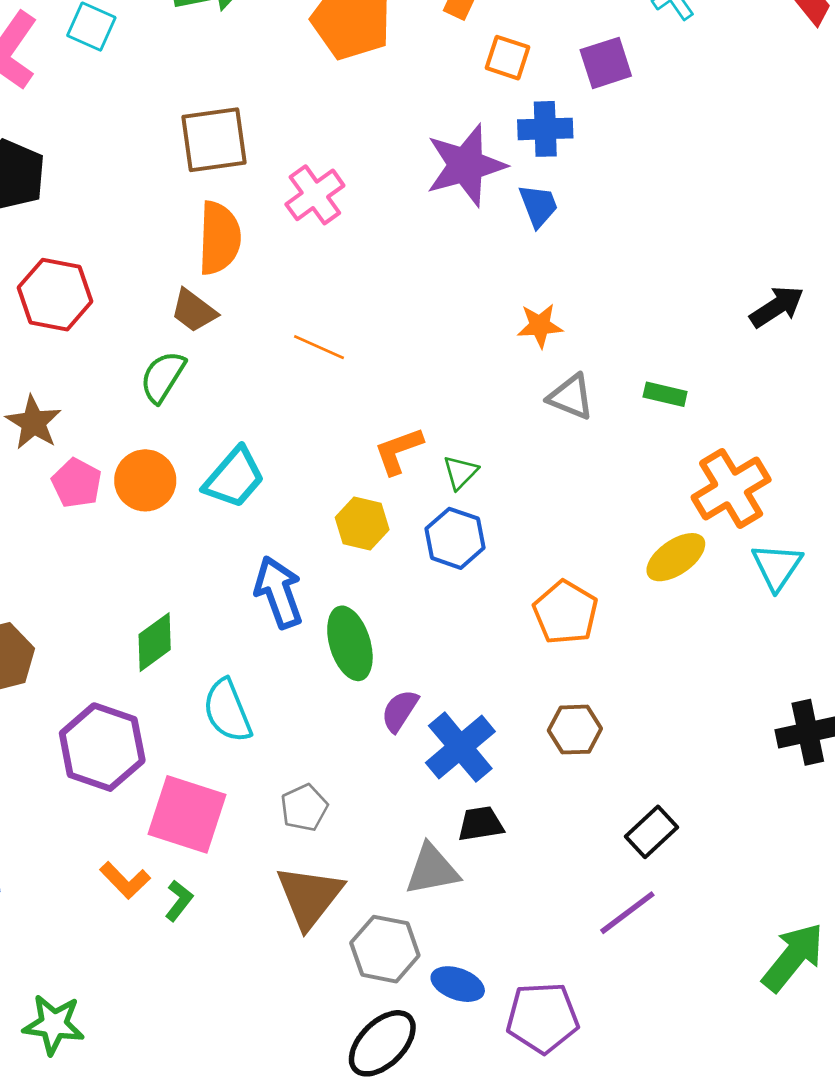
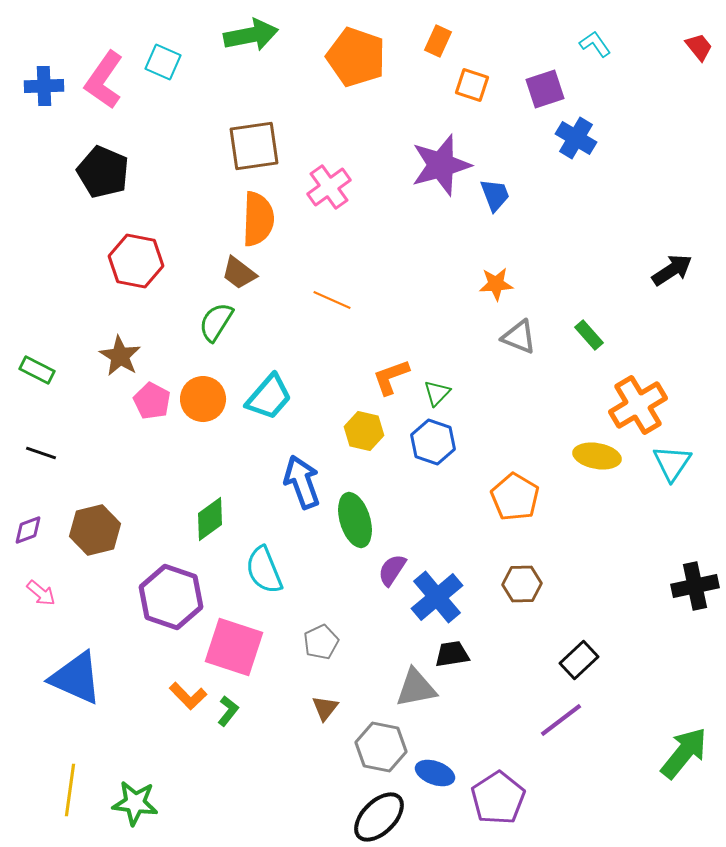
blue cross: (545, 129) -> (576, 138), moved, turned 33
green rectangle: (665, 394) -> (589, 335), turned 36
yellow ellipse: (676, 557) -> (597, 456), turned 45
brown triangle: (310, 897) -> (325, 708), size x0.5
purple pentagon: (543, 1018) -> (498, 798), turned -30

